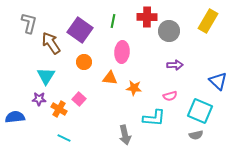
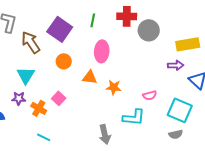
yellow rectangle: (208, 21) -> (188, 44), moved, turned 50
purple arrow: (175, 65) -> (176, 65), moved

